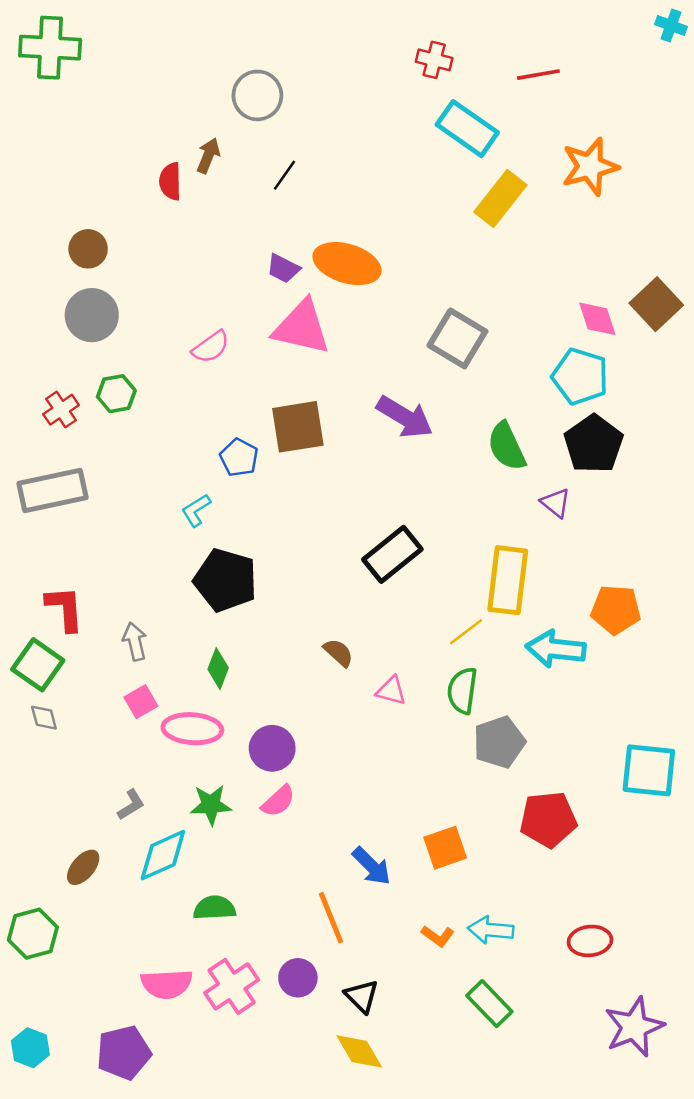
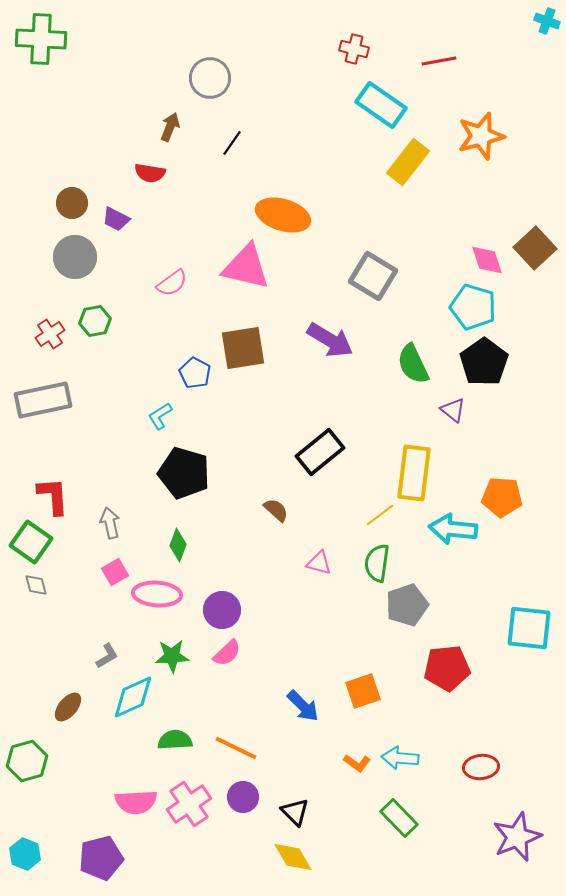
red semicircle: (170, 181) -> (150, 173), moved, turned -80
purple trapezoid: (283, 268) -> (116, 219), moved
brown semicircle: (338, 653) -> (276, 510), moved
orange line: (331, 918) -> (236, 748), moved, turned -42

